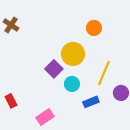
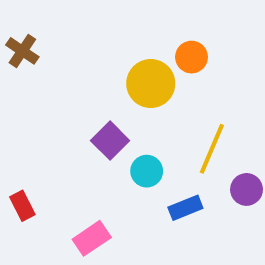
yellow circle: (73, 54) -> (151, 84), moved

